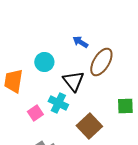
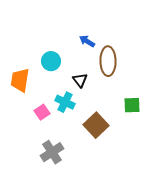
brown ellipse: (101, 62) -> (108, 61), turned -32
black triangle: (73, 81) -> (80, 80), size x0.7

